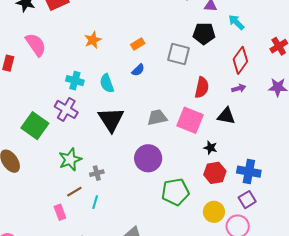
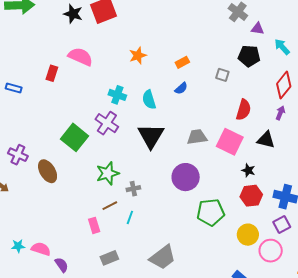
pink semicircle: (36, 45) -> (80, 57), turned -35
gray square: (179, 54) -> (222, 75), size x0.6
purple arrow: (239, 88) -> (280, 113), turned -56

